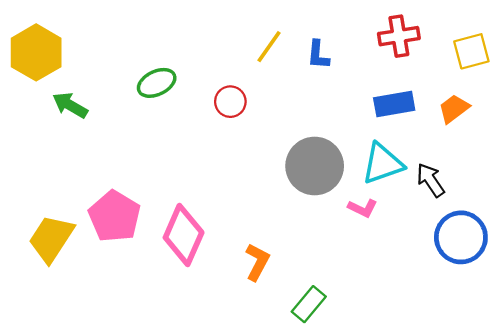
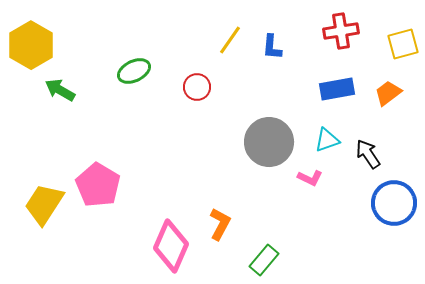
cyan triangle: (382, 164) -> (327, 140), size x0.7
pink diamond: (184, 235) -> (171, 246), moved

